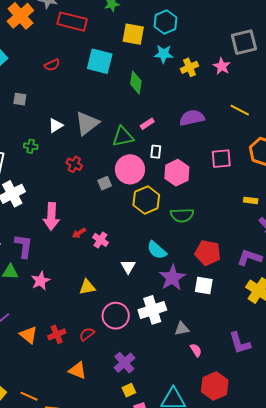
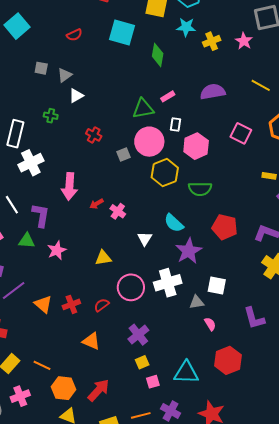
gray triangle: (87, 123) -> (65, 75), moved, size x0.6
pink square: (221, 159) -> (241, 133), turned 30
white square: (204, 286) -> (217, 286), moved

